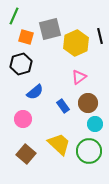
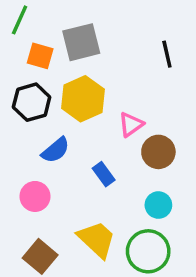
yellow hexagon: (76, 43) -> (83, 99), moved
brown circle: (88, 103) -> (158, 152), moved

